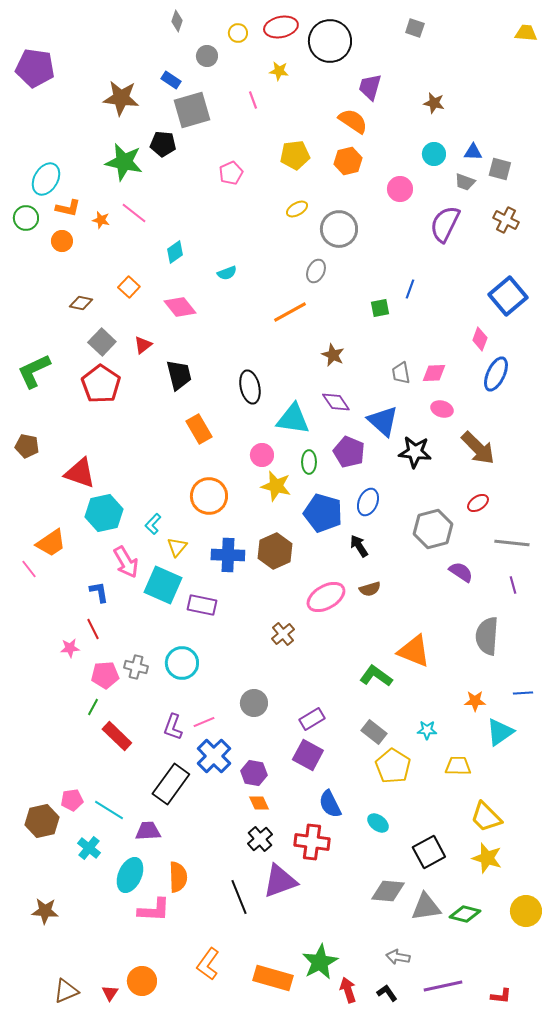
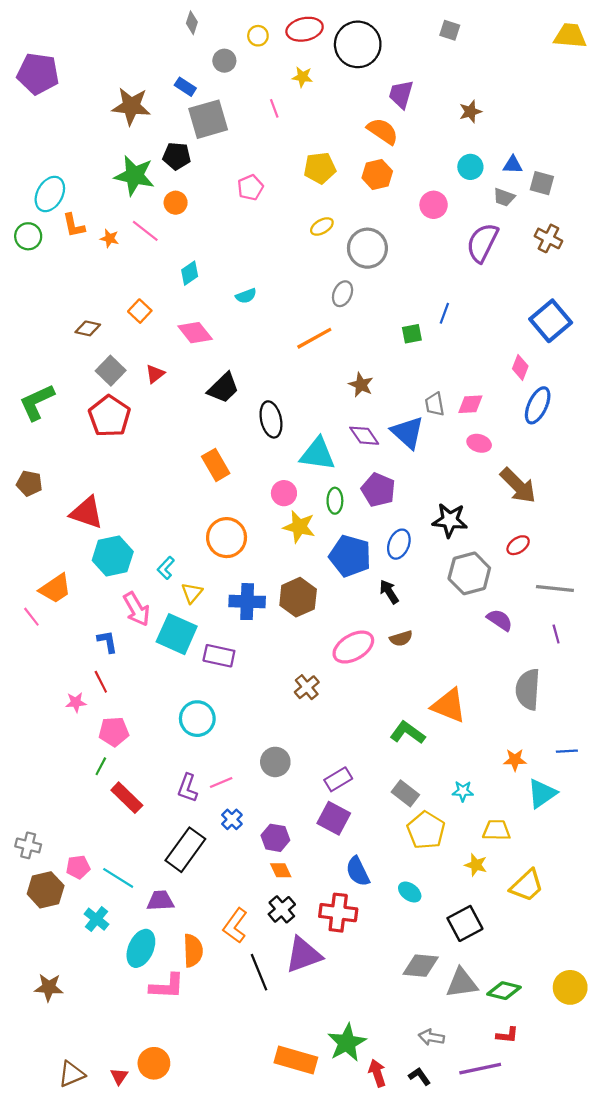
yellow trapezoid: (526, 33) -> (570, 36), size x1.4
brown star: (434, 103) -> (470, 112), turned -30
orange L-shape: (68, 208) -> (74, 225), turned 65
orange circle: (62, 241) -> (176, 203), moved
black trapezoid: (179, 375) -> (223, 388), moved, turned 60
blue triangle: (383, 421) -> (408, 432), moved
black star: (415, 452) -> (450, 520), moved
gray cross: (136, 667) -> (28, 845), moved
blue cross: (214, 756) -> (232, 819), size x0.6
yellow trapezoid: (486, 817) -> (527, 886), turned -88
yellow star: (487, 858) -> (476, 865), moved, size x0.7
orange L-shape: (208, 964) -> (235, 926), moved
red L-shape: (501, 996) -> (507, 1035), moved

